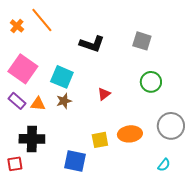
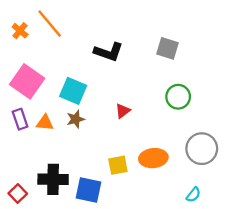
purple rectangle: (17, 101) -> (20, 119), turned 30
black cross: (32, 139) -> (53, 179), moved
red square: (15, 164) -> (18, 193), turned -35

